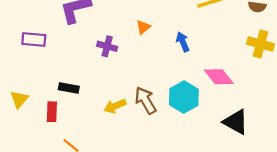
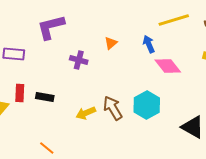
blue arrow: (183, 42) -> (149, 44), moved
pink diamond: (219, 77) -> (168, 66), moved
red rectangle: (52, 112) -> (20, 93), moved

